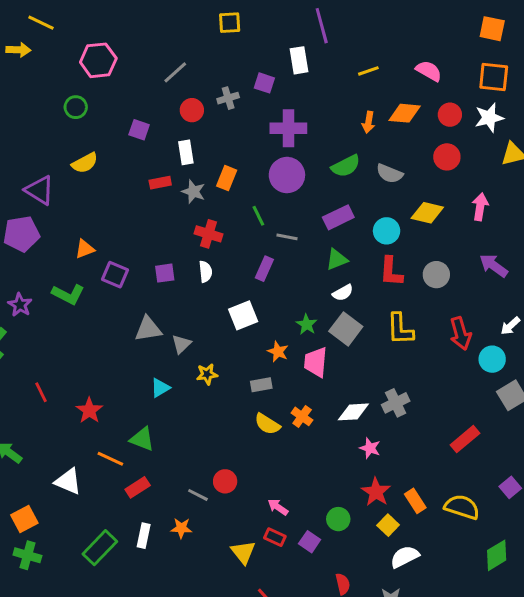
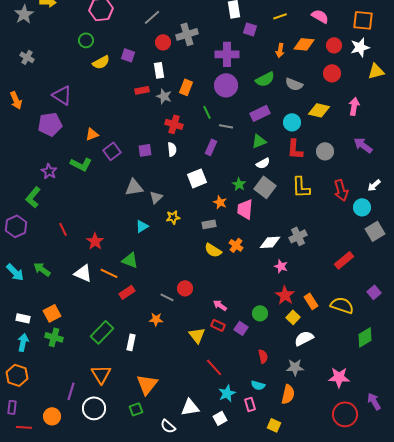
purple square: (264, 83) -> (250, 29), moved
gray cross: (228, 98) -> (187, 34), size x1.5
yellow semicircle: (85, 163) -> (101, 62), moved
purple square: (115, 275) -> (112, 151), turned 30
white triangle: (68, 481) -> (83, 273), moved
white rectangle: (144, 536) -> (131, 342), moved

